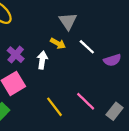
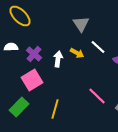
yellow arrow: (58, 43) -> (77, 53), moved
yellow line: (55, 107) -> (55, 109), moved, turned 54

